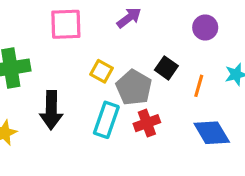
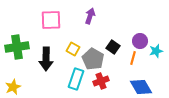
purple arrow: (129, 18) -> (90, 16), turned -35
purple circle: (205, 27) -> (140, 41), moved
black arrow: (51, 110) -> (46, 59), moved

